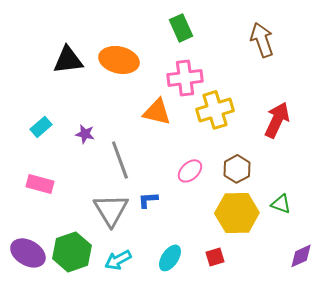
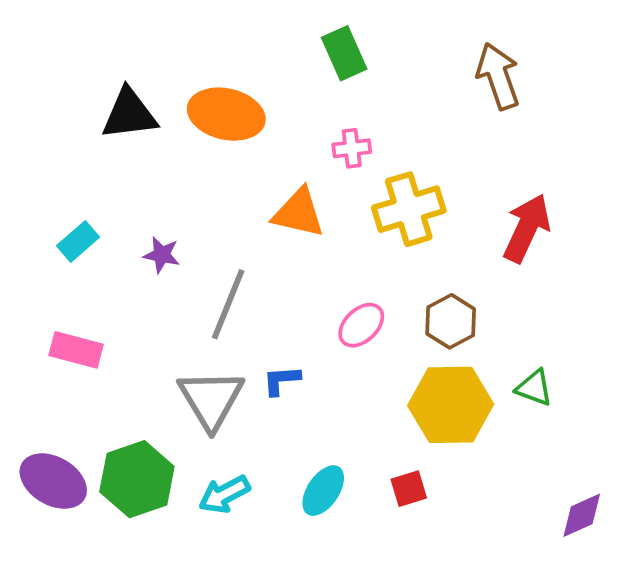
pink cross: (185, 78) -> (352, 148), size x0.6
gray line: (120, 160) -> (228, 304), turned 42
purple diamond: (301, 256) -> (582, 515), moved

